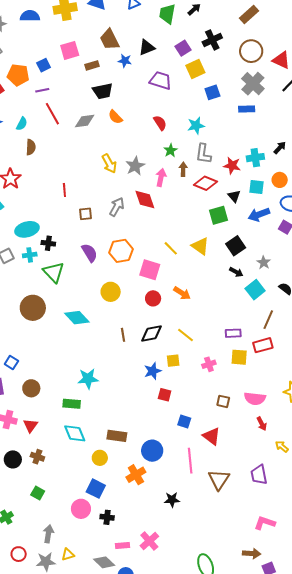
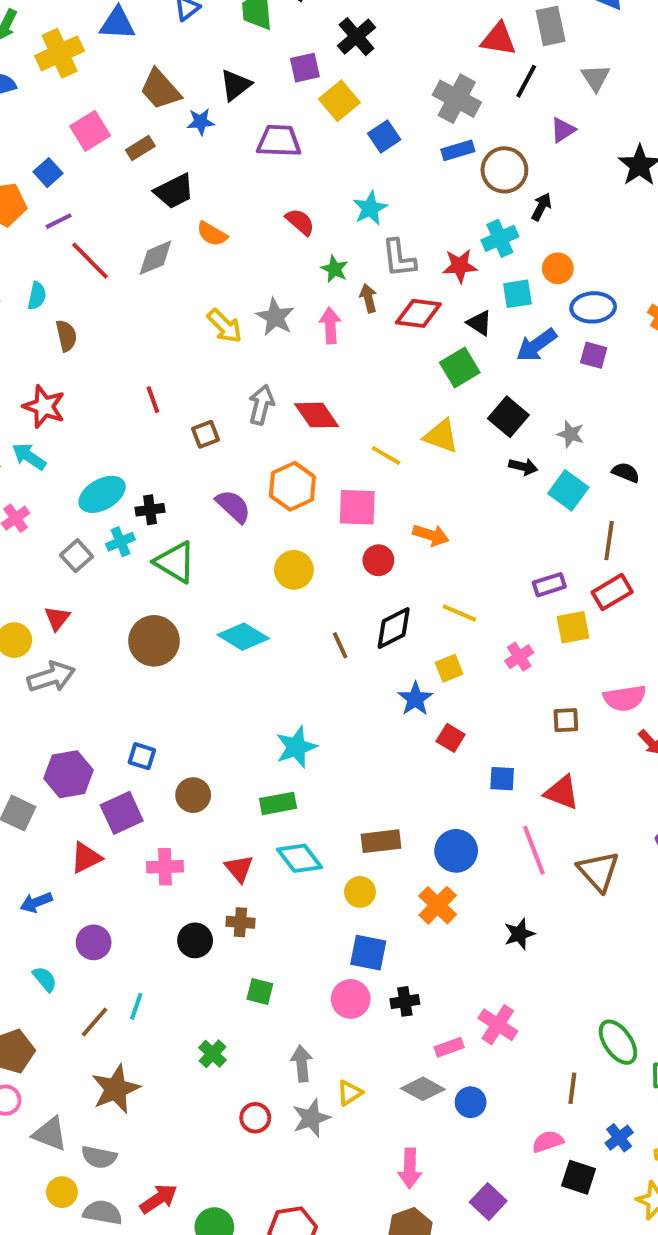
purple square: (183, 48) -> (305, 68), turned 35
brown circle: (251, 51) -> (504, 170), moved
red diamond: (145, 200) -> (317, 415), moved
red square: (165, 395) -> (451, 738), turned 32
red triangle: (30, 425) -> (239, 869), moved

